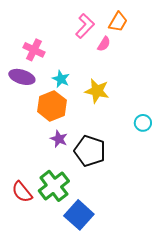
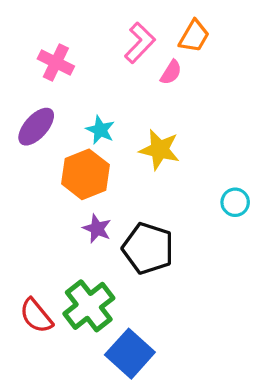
pink cross: (34, 50) -> (56, 62), moved
purple ellipse: (22, 77) -> (36, 127), turned -65

